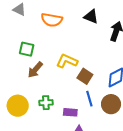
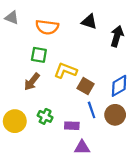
green square: (27, 49) -> (39, 55), moved
green cross: (46, 103) -> (45, 116), turned 32

